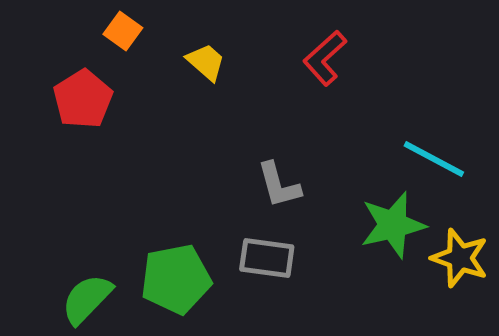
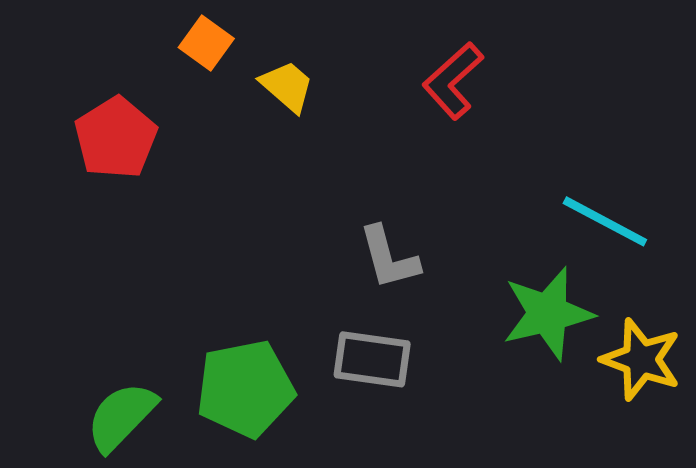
orange square: (123, 31) -> (206, 43), moved

